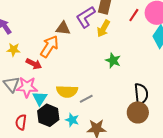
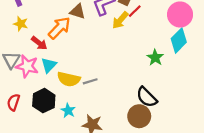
red line: (134, 15) -> (135, 11), moved
green star: (113, 60) -> (155, 58), moved
black semicircle: (141, 94) -> (147, 97), turned 130
cyan triangle: (40, 98) -> (49, 65), moved
gray line: (86, 99) -> (90, 81), moved

